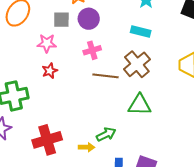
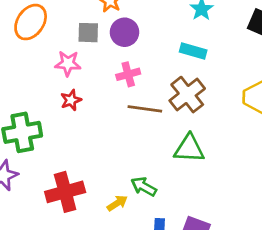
green arrow: (106, 134) -> (144, 187), turned -126
yellow arrow: (87, 147) -> (117, 203), turned -35

